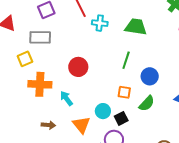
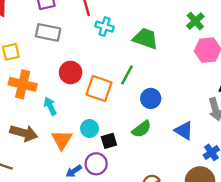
gray rectangle: (40, 37) -> (48, 32), moved
orange square: (124, 92) -> (99, 88), moved, size x1.6
brown arrow: (48, 125) -> (24, 133), size x1.6

